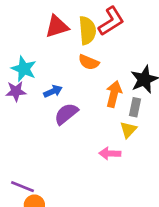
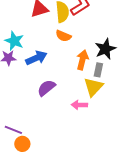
blue arrow: (53, 91) -> (36, 58), size x1.5
purple semicircle: (66, 114) -> (46, 88), moved
yellow triangle: (128, 130) -> (93, 87), size x1.5

